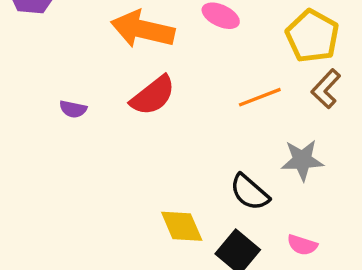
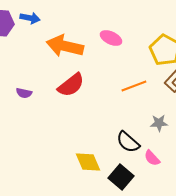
gray star: (302, 160) -> (159, 123), size x0.7
pink semicircle: (302, 245) -> (152, 158), moved, turned 30

